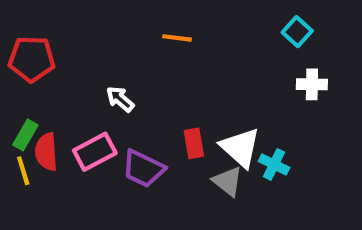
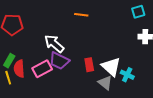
cyan square: (297, 32) -> (138, 12), turned 32
white arrow: (120, 99) -> (54, 44), size x1.5
purple trapezoid: (143, 169) -> (59, 61), moved

